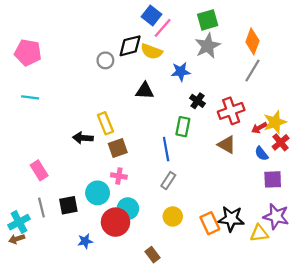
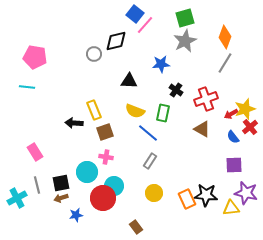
yellow semicircle: (151, 51) -> (135, 111), moved
pink pentagon: (28, 53) -> (35, 57), moved
blue line: (166, 149) -> (148, 133), turned -40
purple square: (273, 179) -> (234, 165), moved
brown arrow: (17, 239) -> (61, 198), moved

